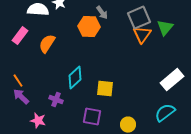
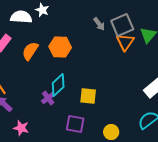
gray arrow: (102, 13) -> (99, 24), moved
orange hexagon: (89, 27) -> (60, 47), moved
purple cross: (56, 100) -> (48, 98), moved, turned 32

